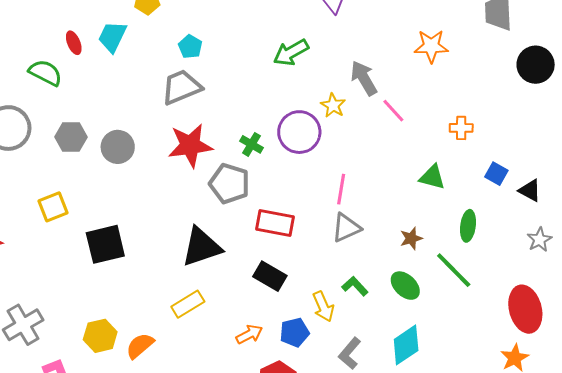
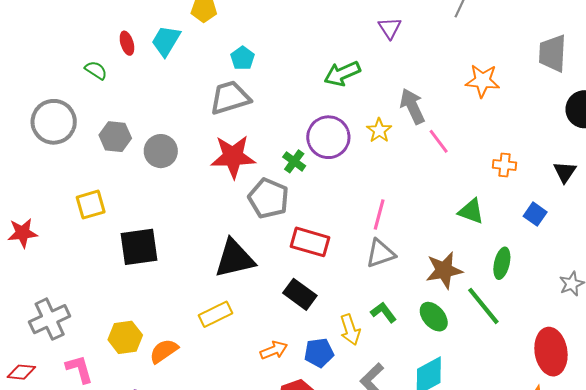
green semicircle: (45, 73) -> (96, 70), size x0.7
purple circle: (299, 132) -> (328, 137), moved
black triangle: (530, 190) -> (565, 172), moved, turned 30
brown star: (411, 238) -> (444, 270), size x1.6

